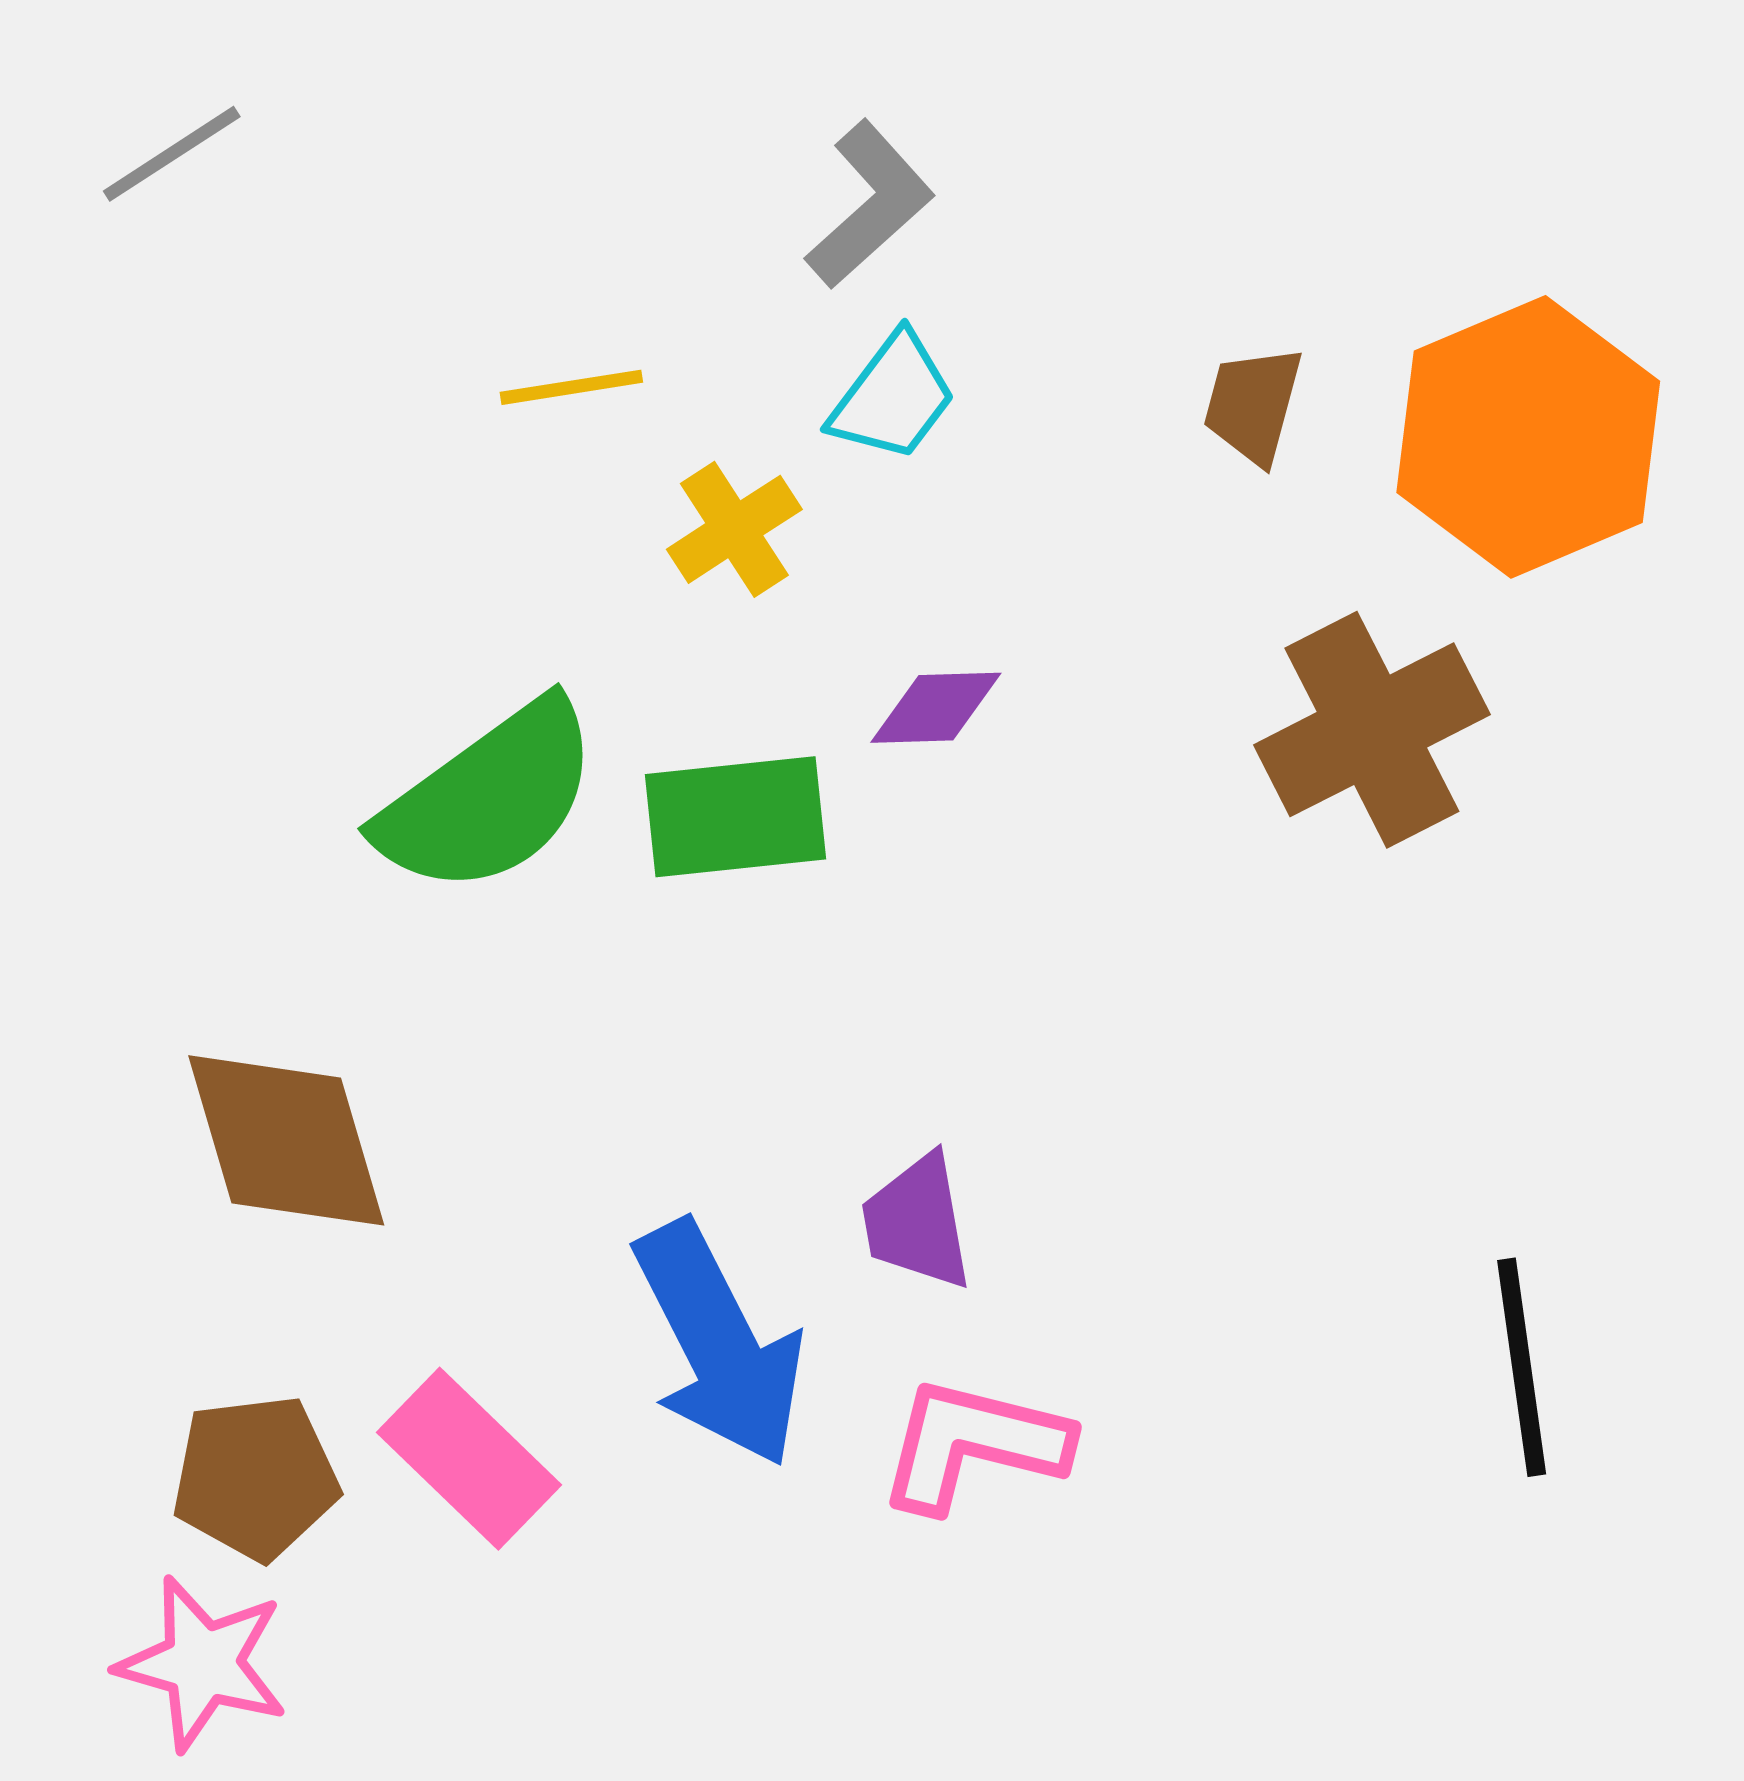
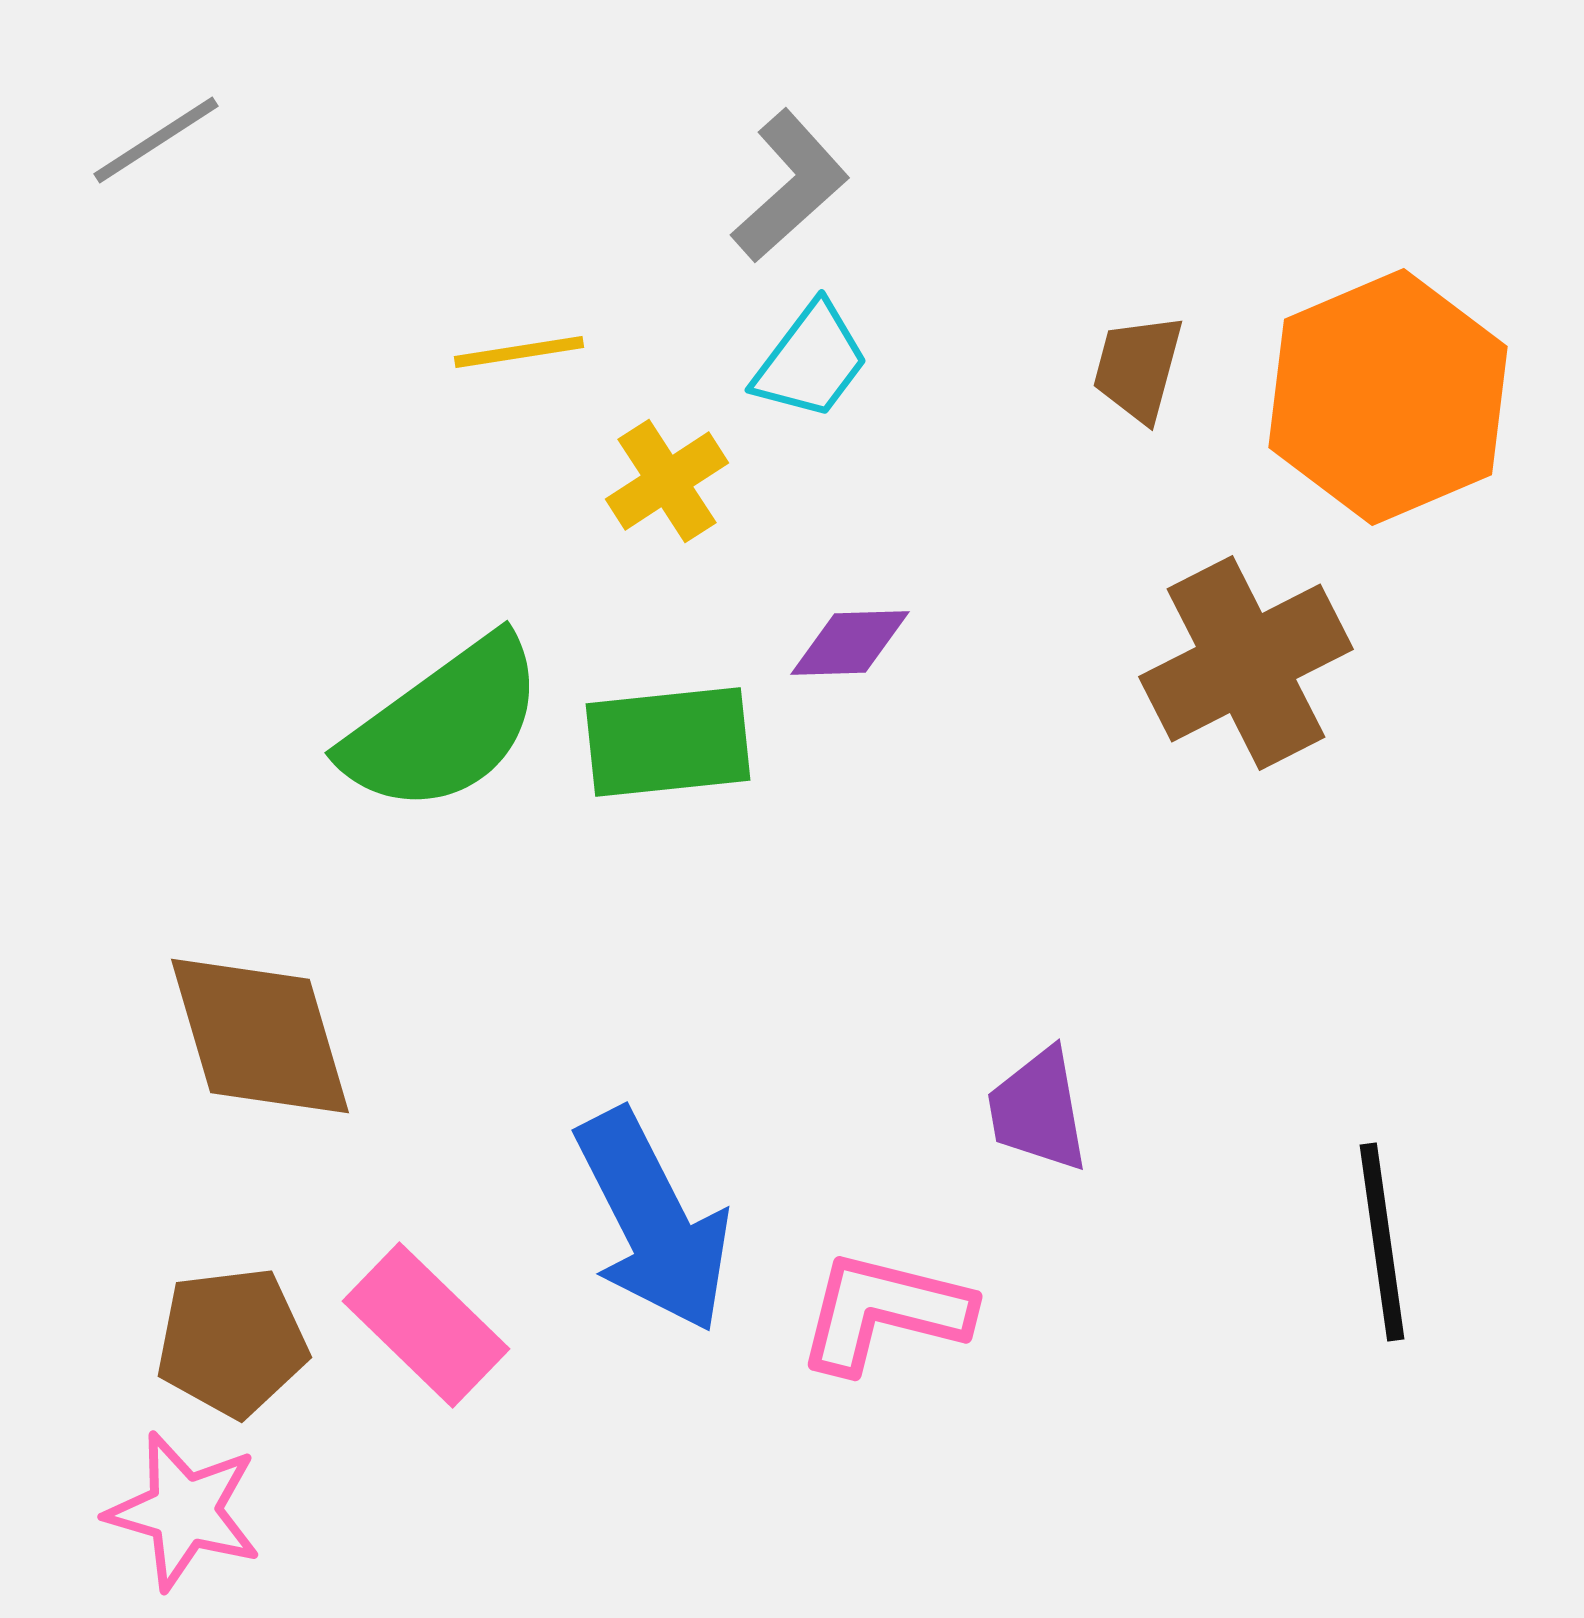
purple trapezoid: (917, 1222) -> (1038, 1110), moved

